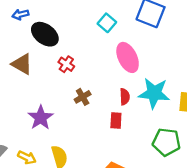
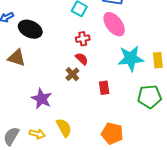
pink ellipse: (128, 57) -> (114, 24), moved
red cross: (66, 64) -> (83, 39), moved, turned -32
red semicircle: (125, 97) -> (82, 59), moved, turned -32

